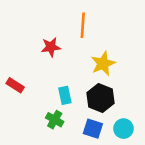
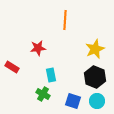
red star: (51, 47) -> (38, 48), moved
yellow star: (103, 64) -> (95, 49), moved
black hexagon: (101, 98) -> (95, 77), moved

